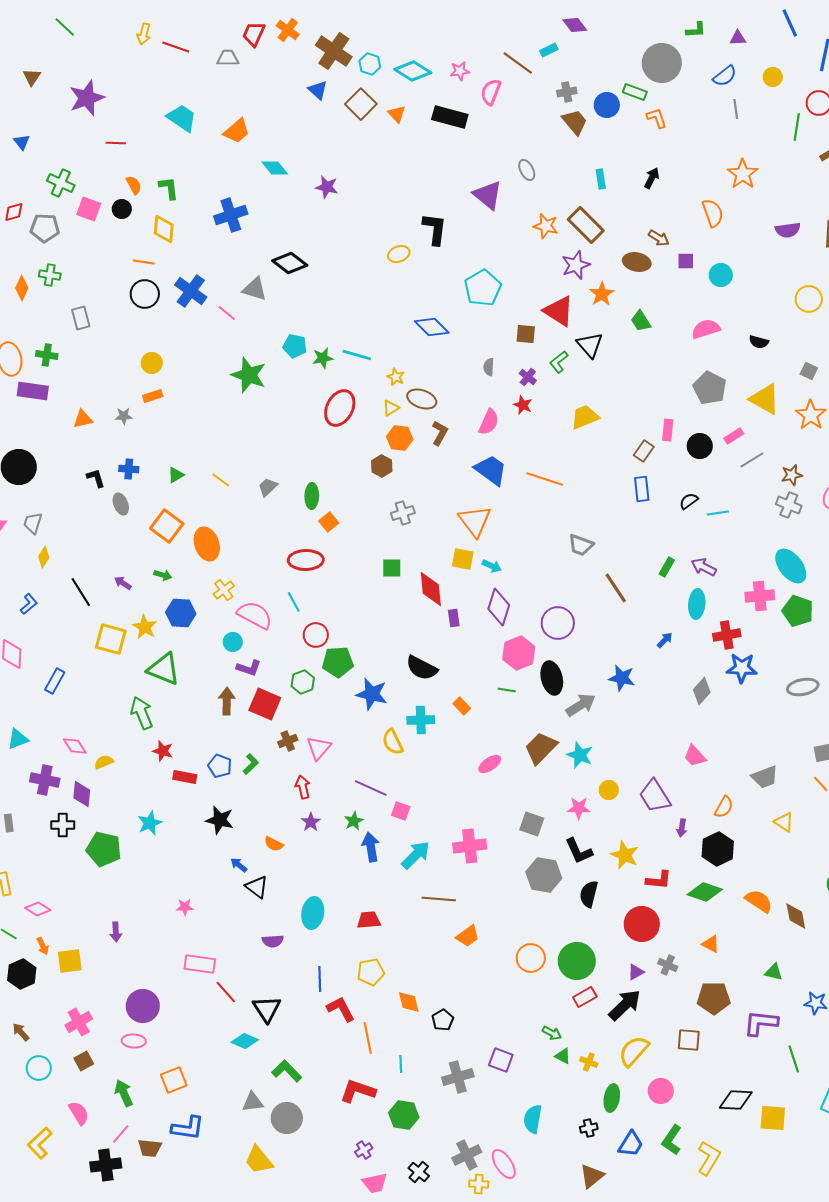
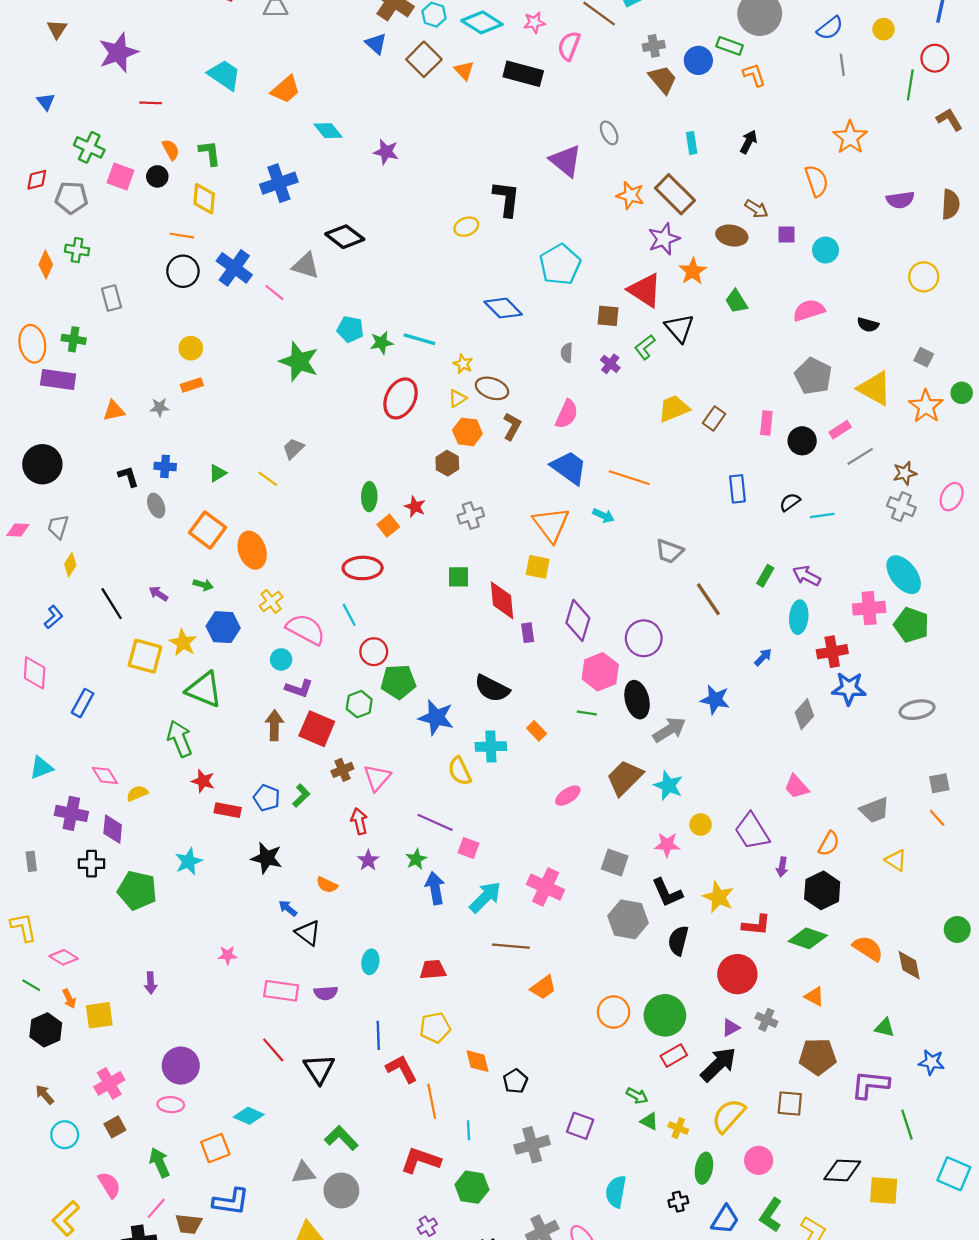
red star: (523, 405) -> (415, 507), moved
brown rectangle: (644, 451) -> (714, 419), moved
gray trapezoid: (268, 487) -> (293, 449), moved
cyan arrow: (492, 566) -> (604, 516), moved
pink cross: (470, 846) -> (546, 887), turned 32
cyan ellipse: (313, 913) -> (370, 962), size x0.7
pink rectangle: (200, 964) -> (281, 991), moved
cyan diamond: (245, 1041) -> (249, 1116), moved

